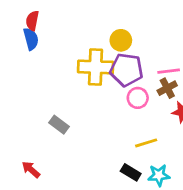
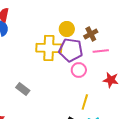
brown cross: (167, 88) -> (91, 34), moved
yellow line: (146, 143) -> (85, 102), turned -56

